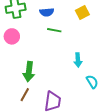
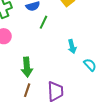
green line: (54, 30) -> (43, 22), turned -64

